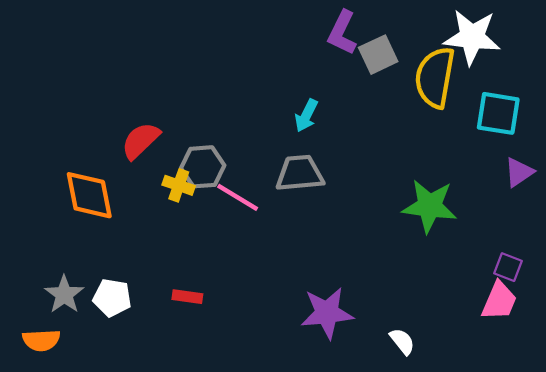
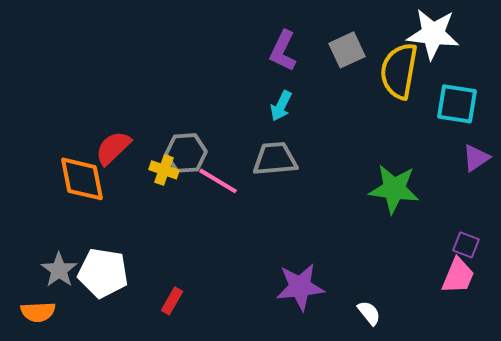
purple L-shape: (342, 33) -> (283, 51), moved
red semicircle: (141, 141) -> (113, 148), moved
red rectangle: (187, 297) -> (172, 301), moved, turned -68
white pentagon: (112, 298) -> (103, 273), size x1.4

